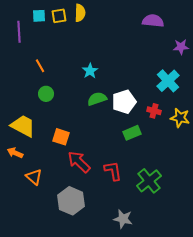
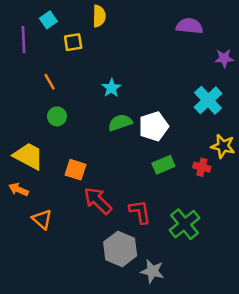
cyan square: (39, 16) -> (48, 20), turned -32
yellow square: (59, 16) -> (73, 42), moved
red cross: (154, 111) -> (202, 167), moved
gray hexagon: (71, 201) -> (120, 249), moved

